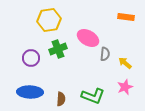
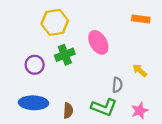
pink ellipse: (88, 38) -> (98, 42), turned 30
gray semicircle: (105, 54) -> (117, 85), moved
pink star: (125, 87) -> (140, 111), moved

